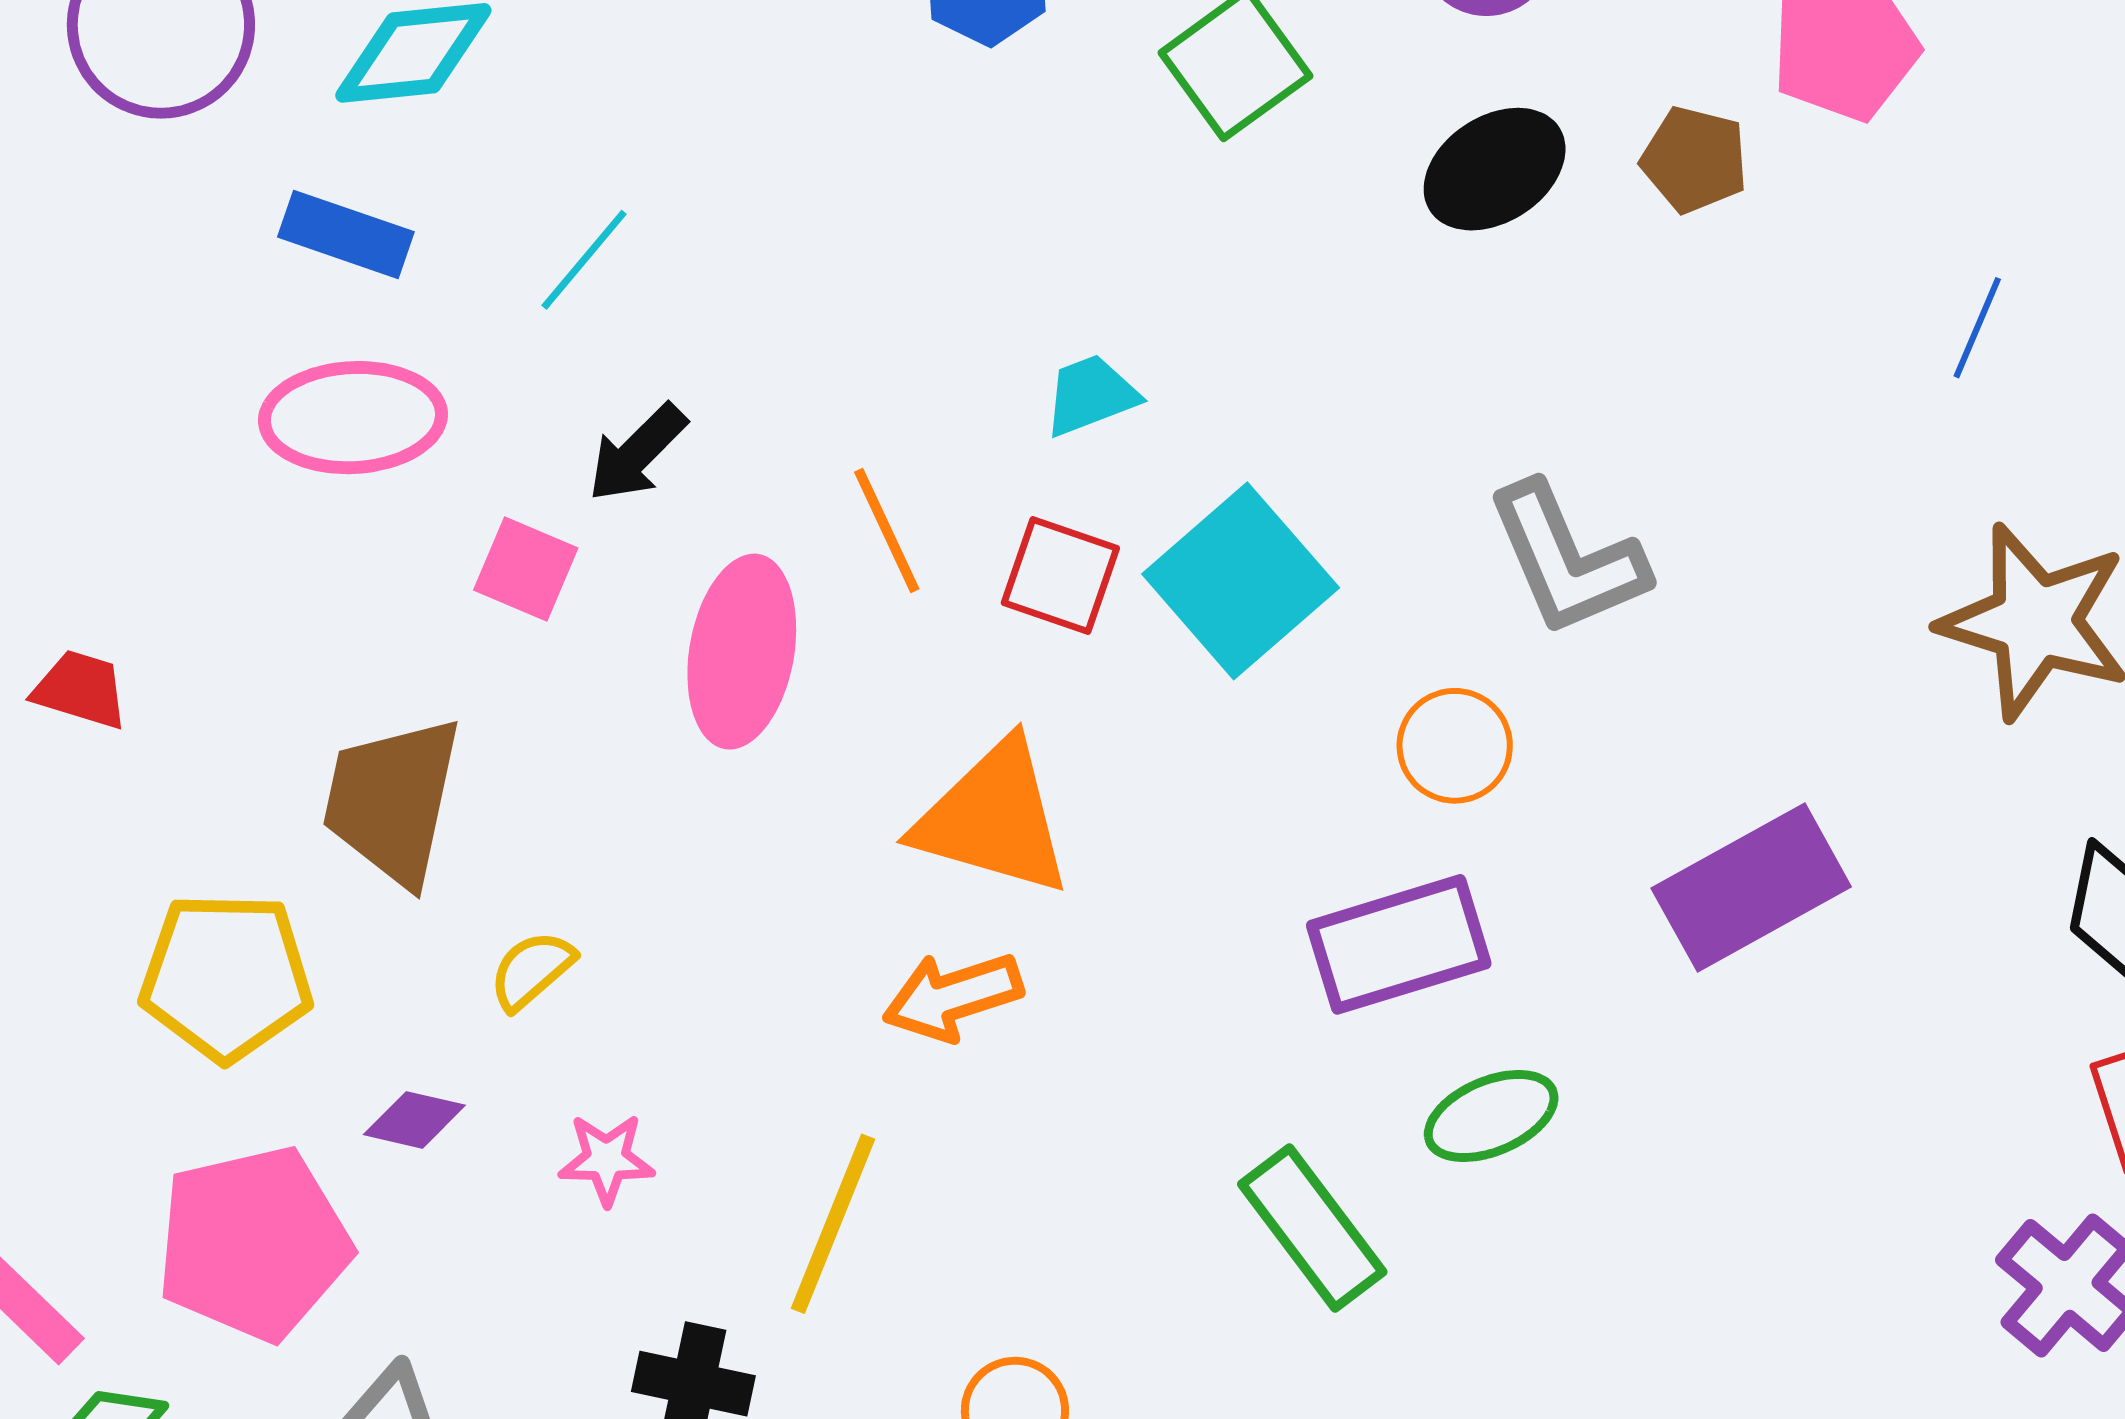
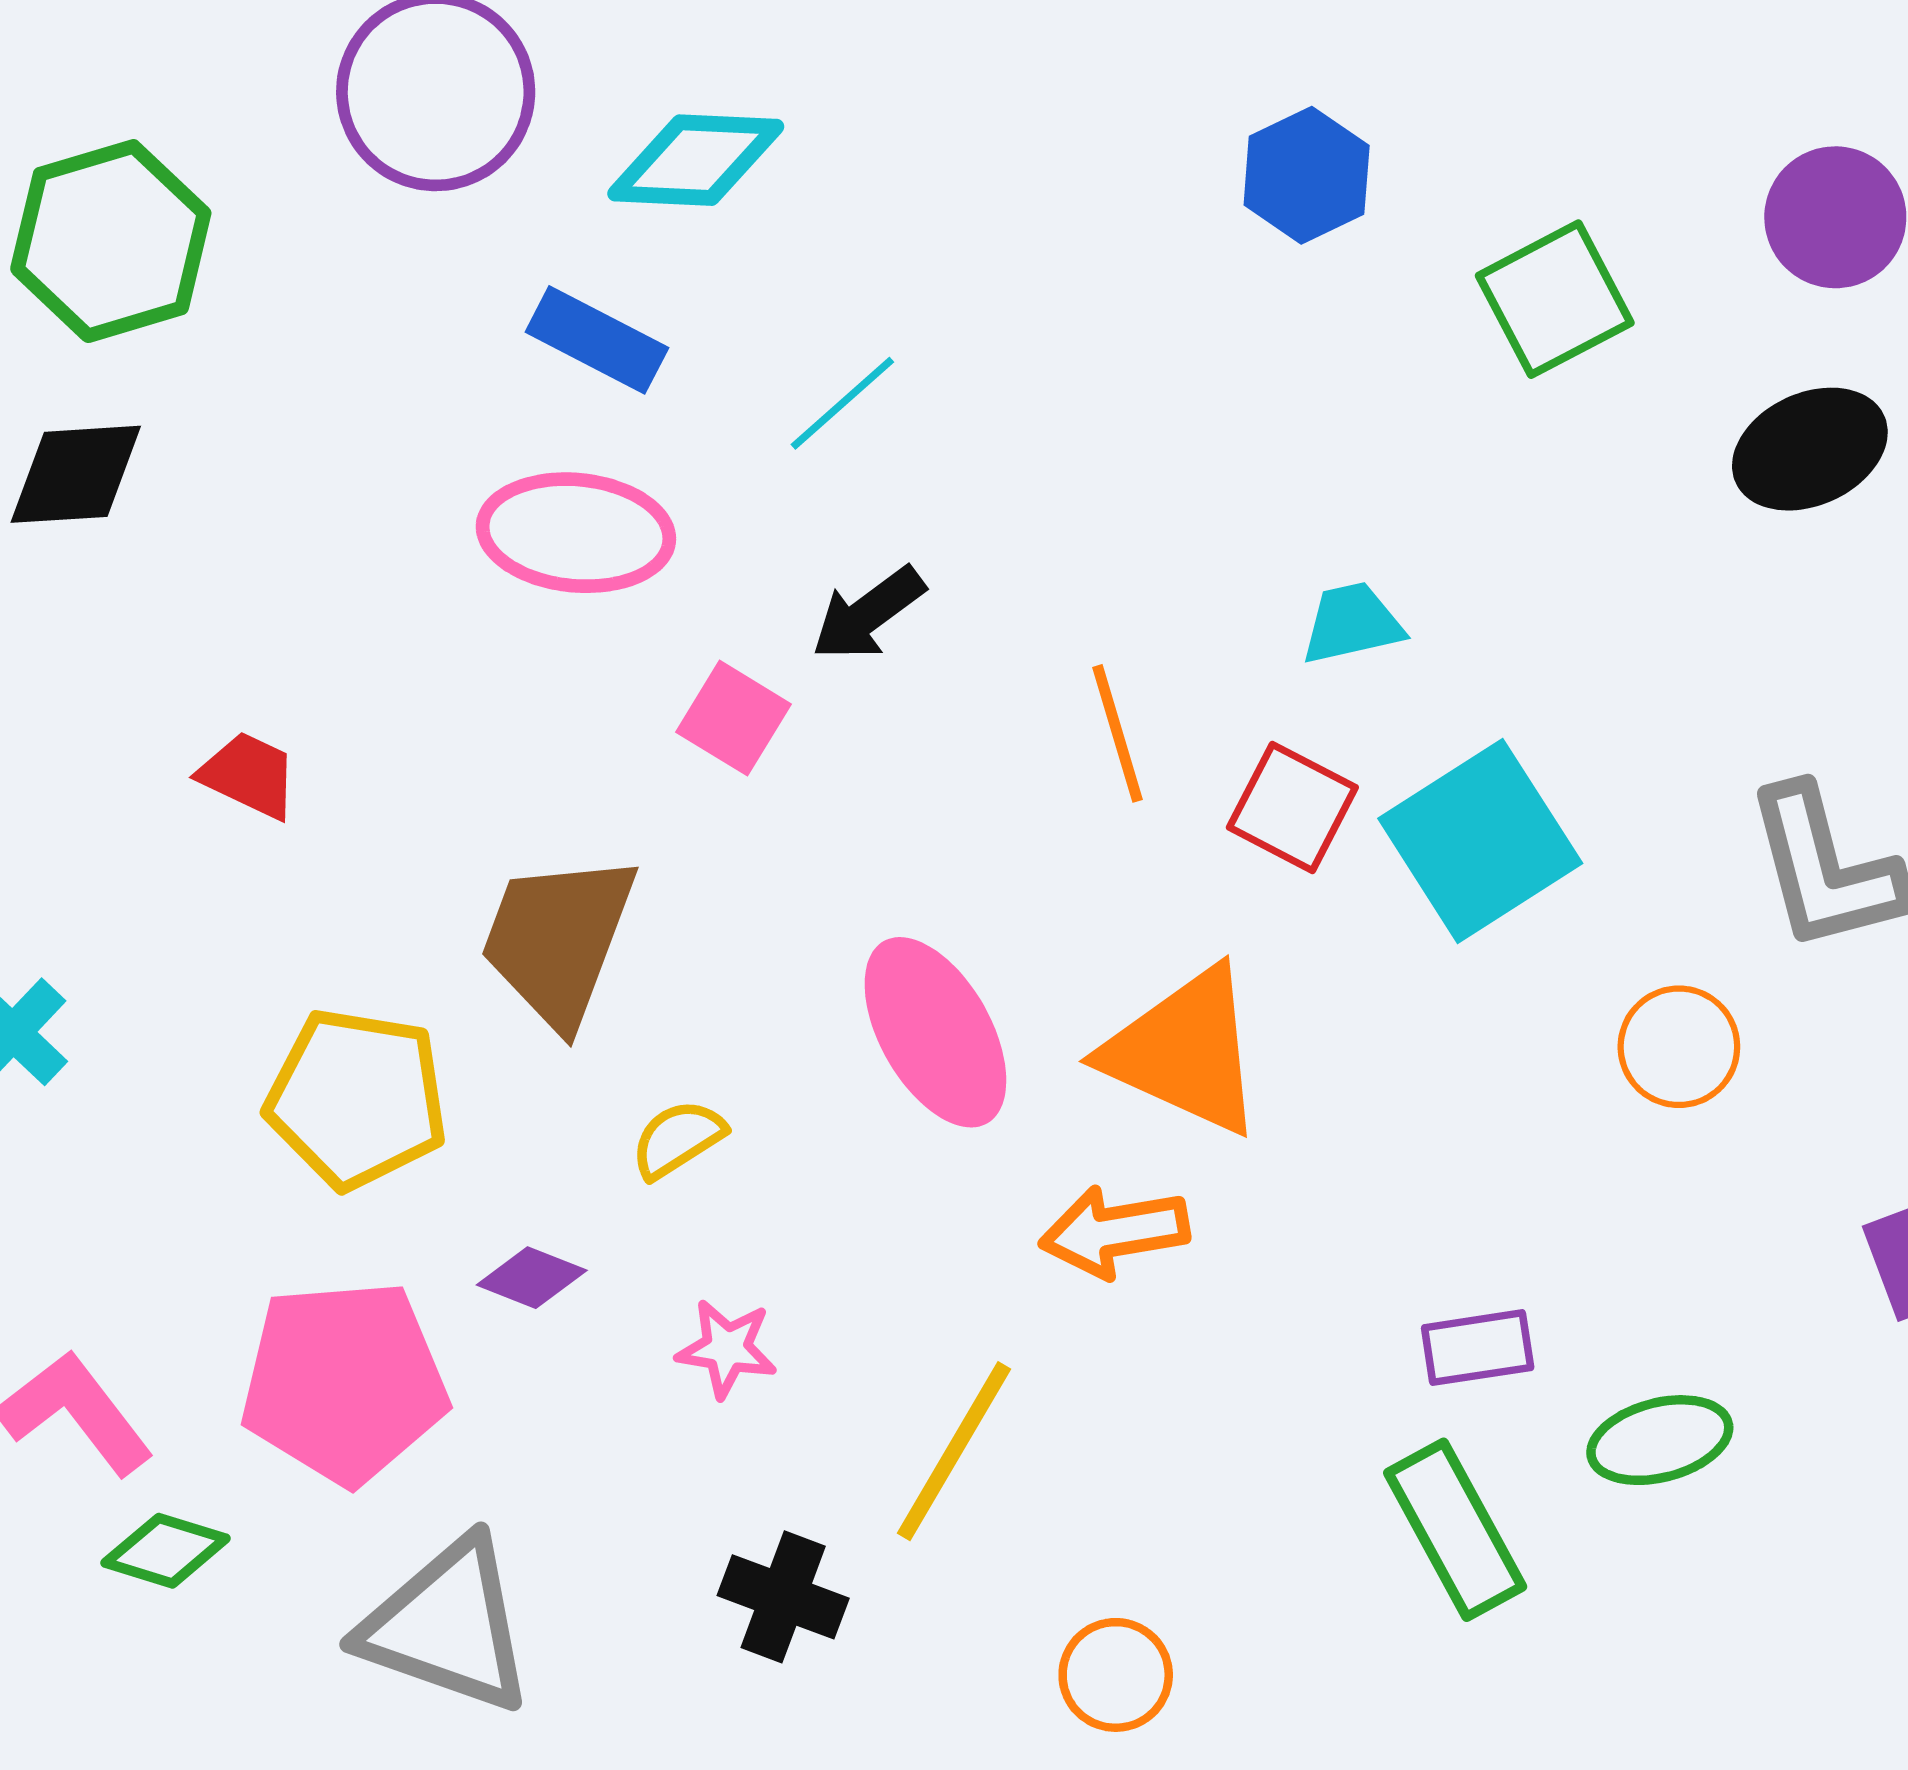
pink ellipse: (742, 652) -> (935, 1032), moved, turned -48
purple rectangle: (1399, 944) -> (1478, 1348), moved, size x0.6

